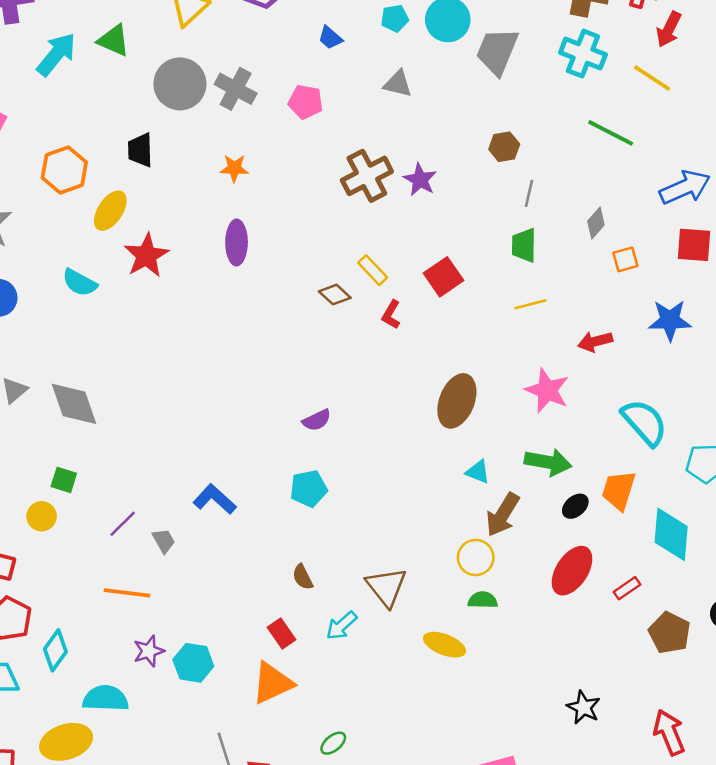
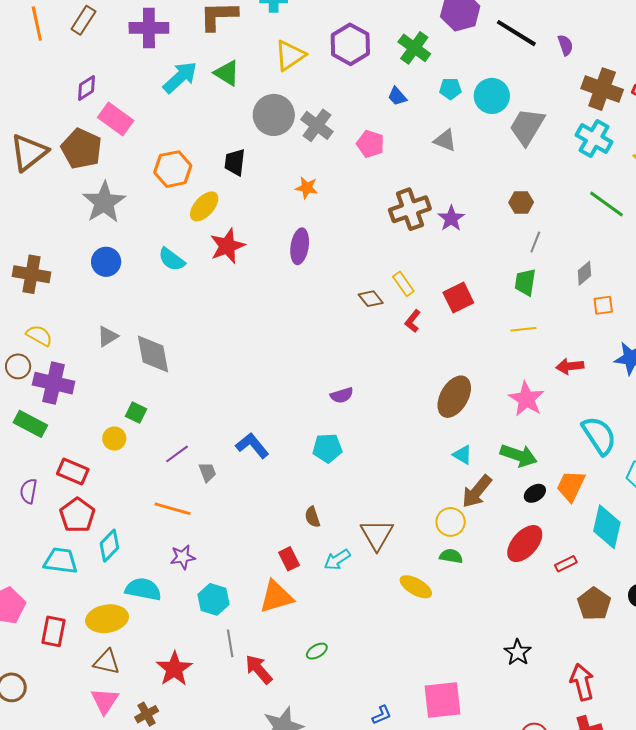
cyan hexagon: (193, 663) -> (214, 599), moved

